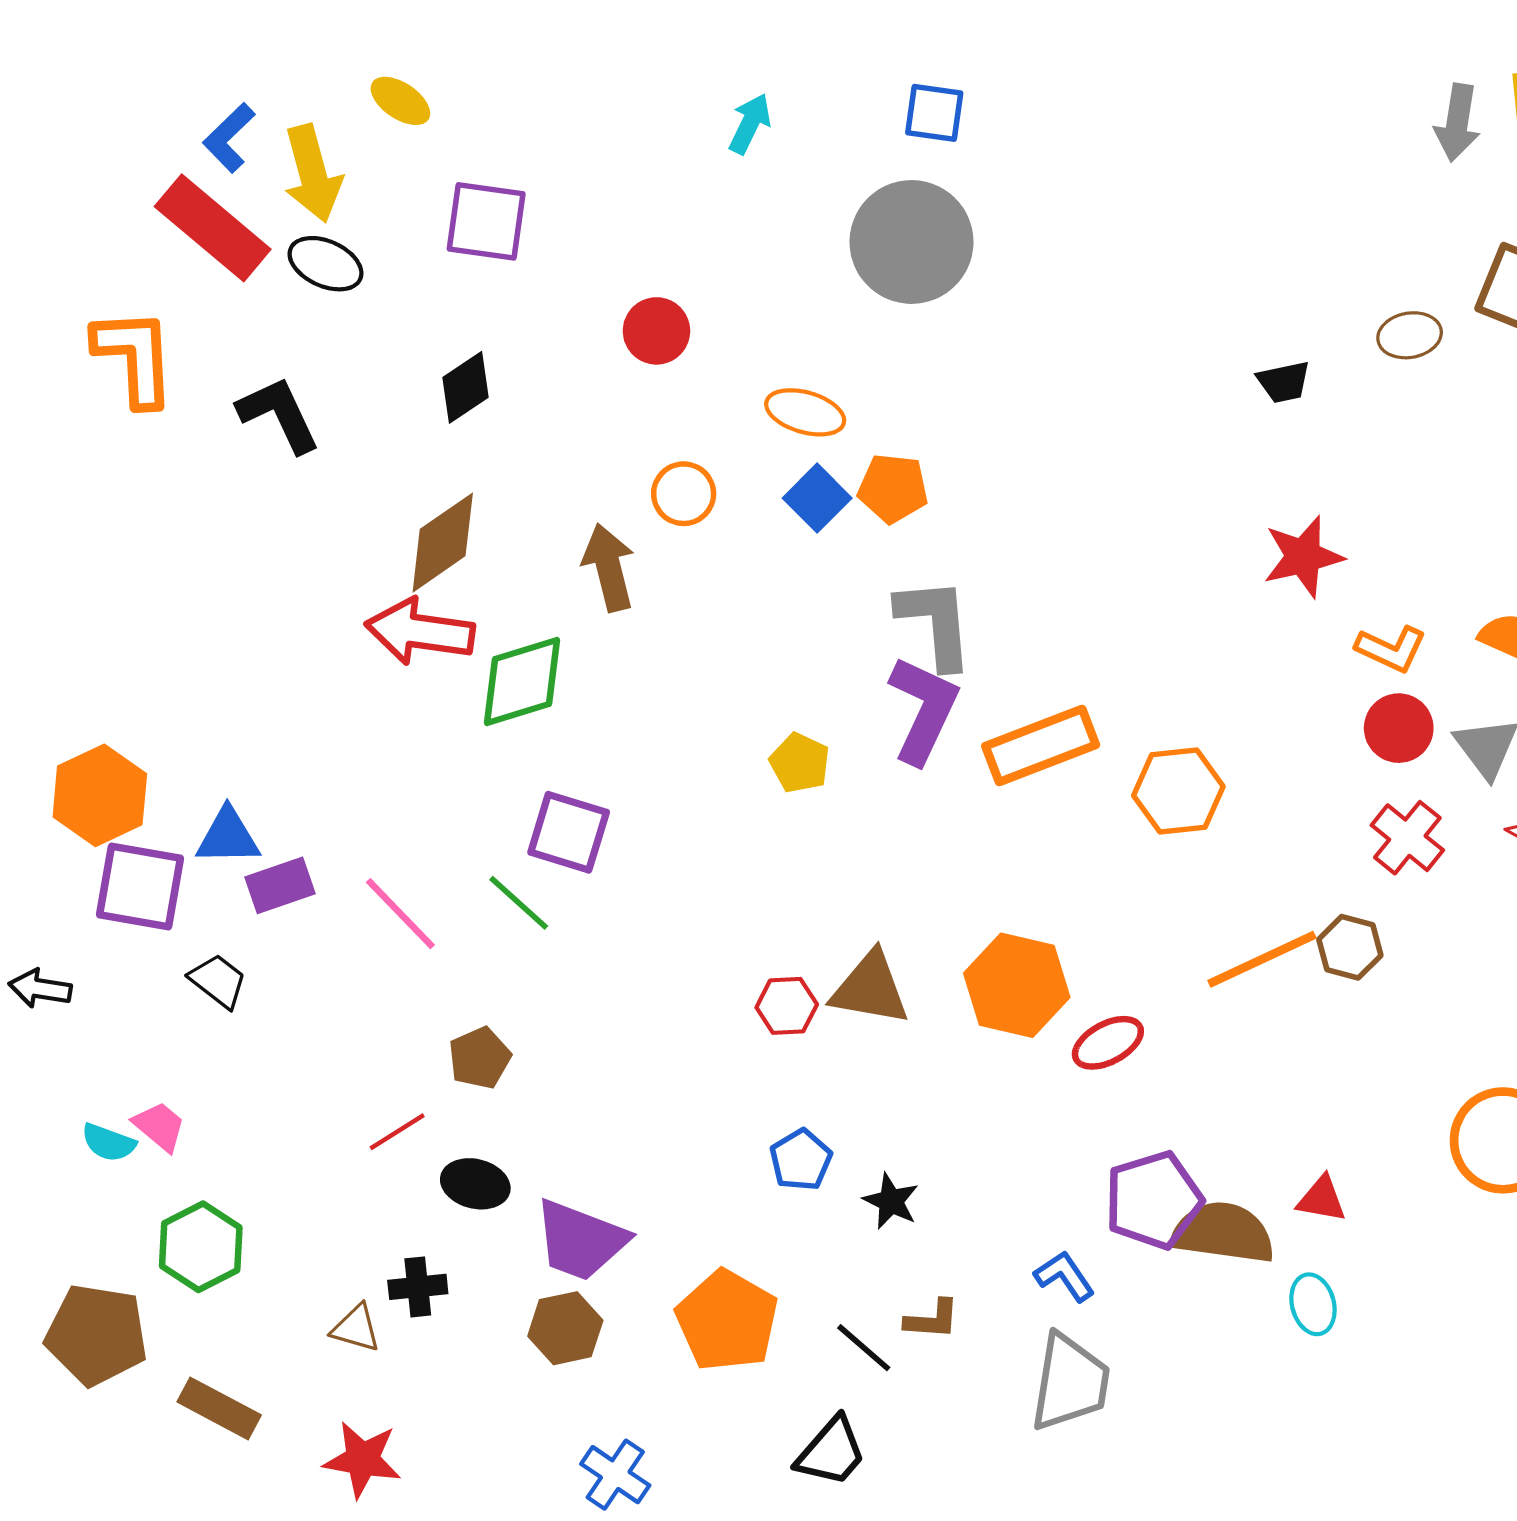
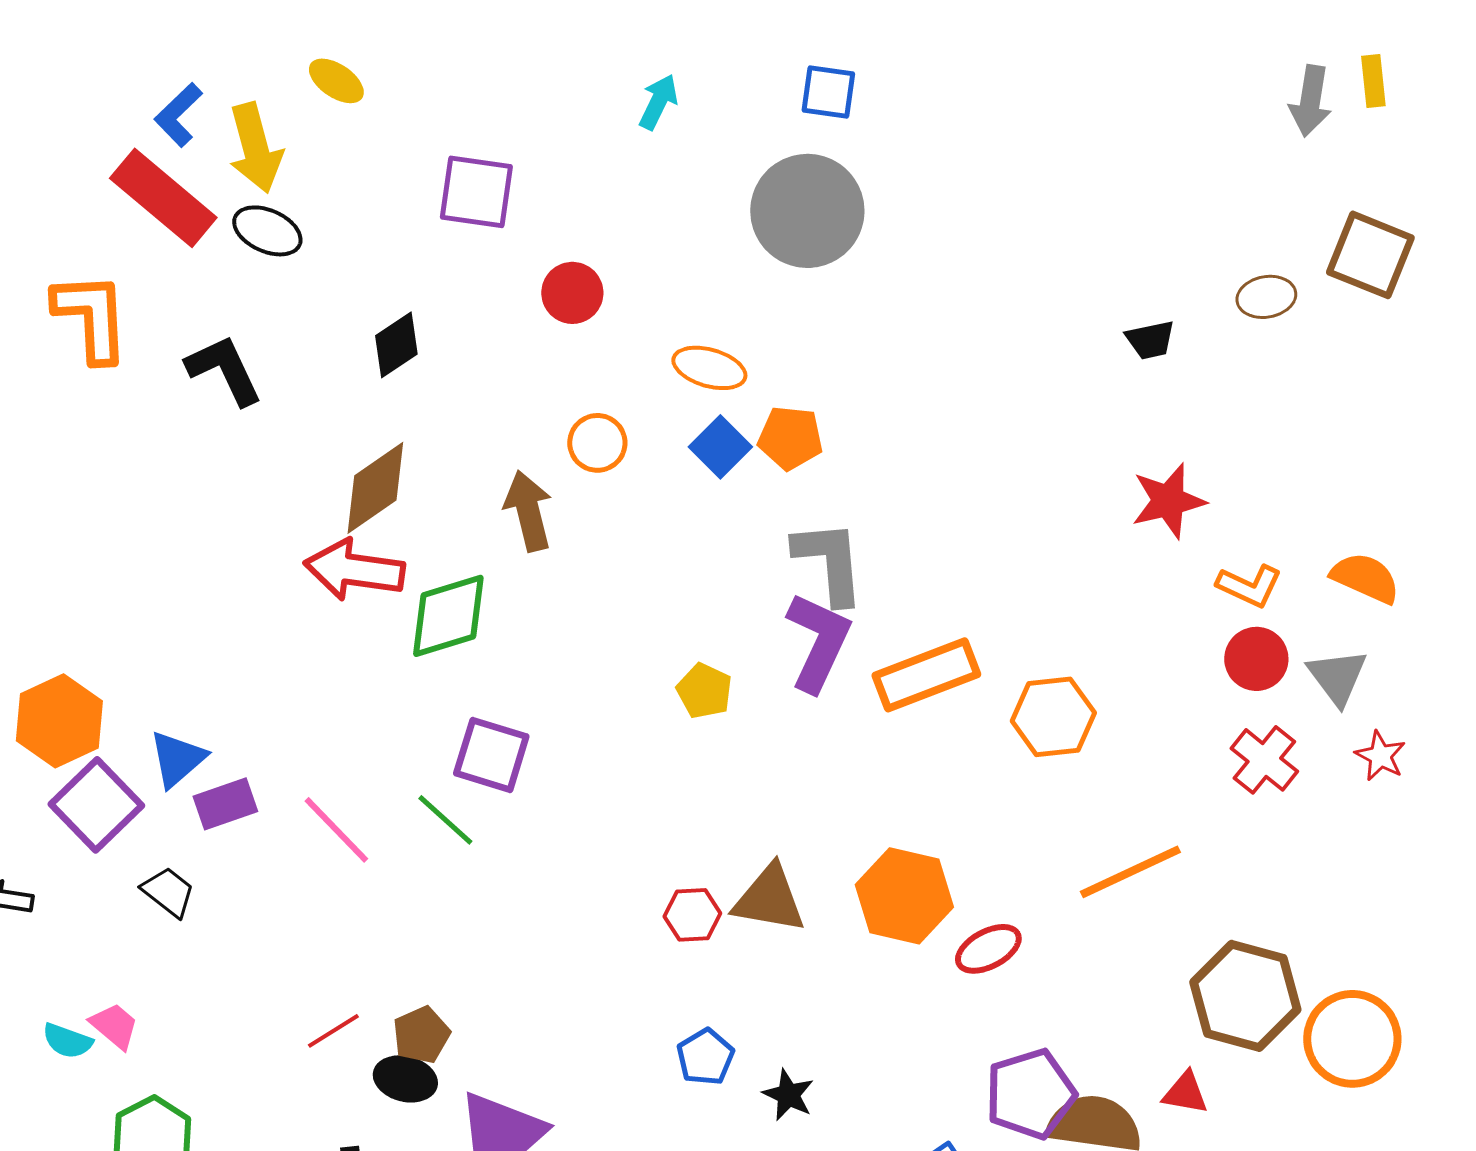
purple square: (486, 221) -> (476, 192), moved
blue triangle: (228, 837) -> (177, 759), turned -40
purple square: (140, 887) -> (96, 805), turned 36
brown hexagon: (1350, 947) -> (1245, 996), moved, size x1.8
brown pentagon: (480, 1058) -> (421, 1035), moved

